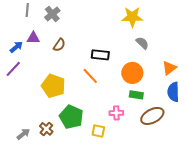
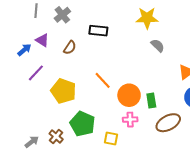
purple triangle: (33, 38) -> (42, 40), turned 32
black rectangle: (100, 55) -> (98, 31), moved
purple line: (13, 69) -> (36, 73), moved
orange circle: (132, 73) -> (129, 95), moved
green rectangle: (136, 95) -> (151, 100), turned 72

